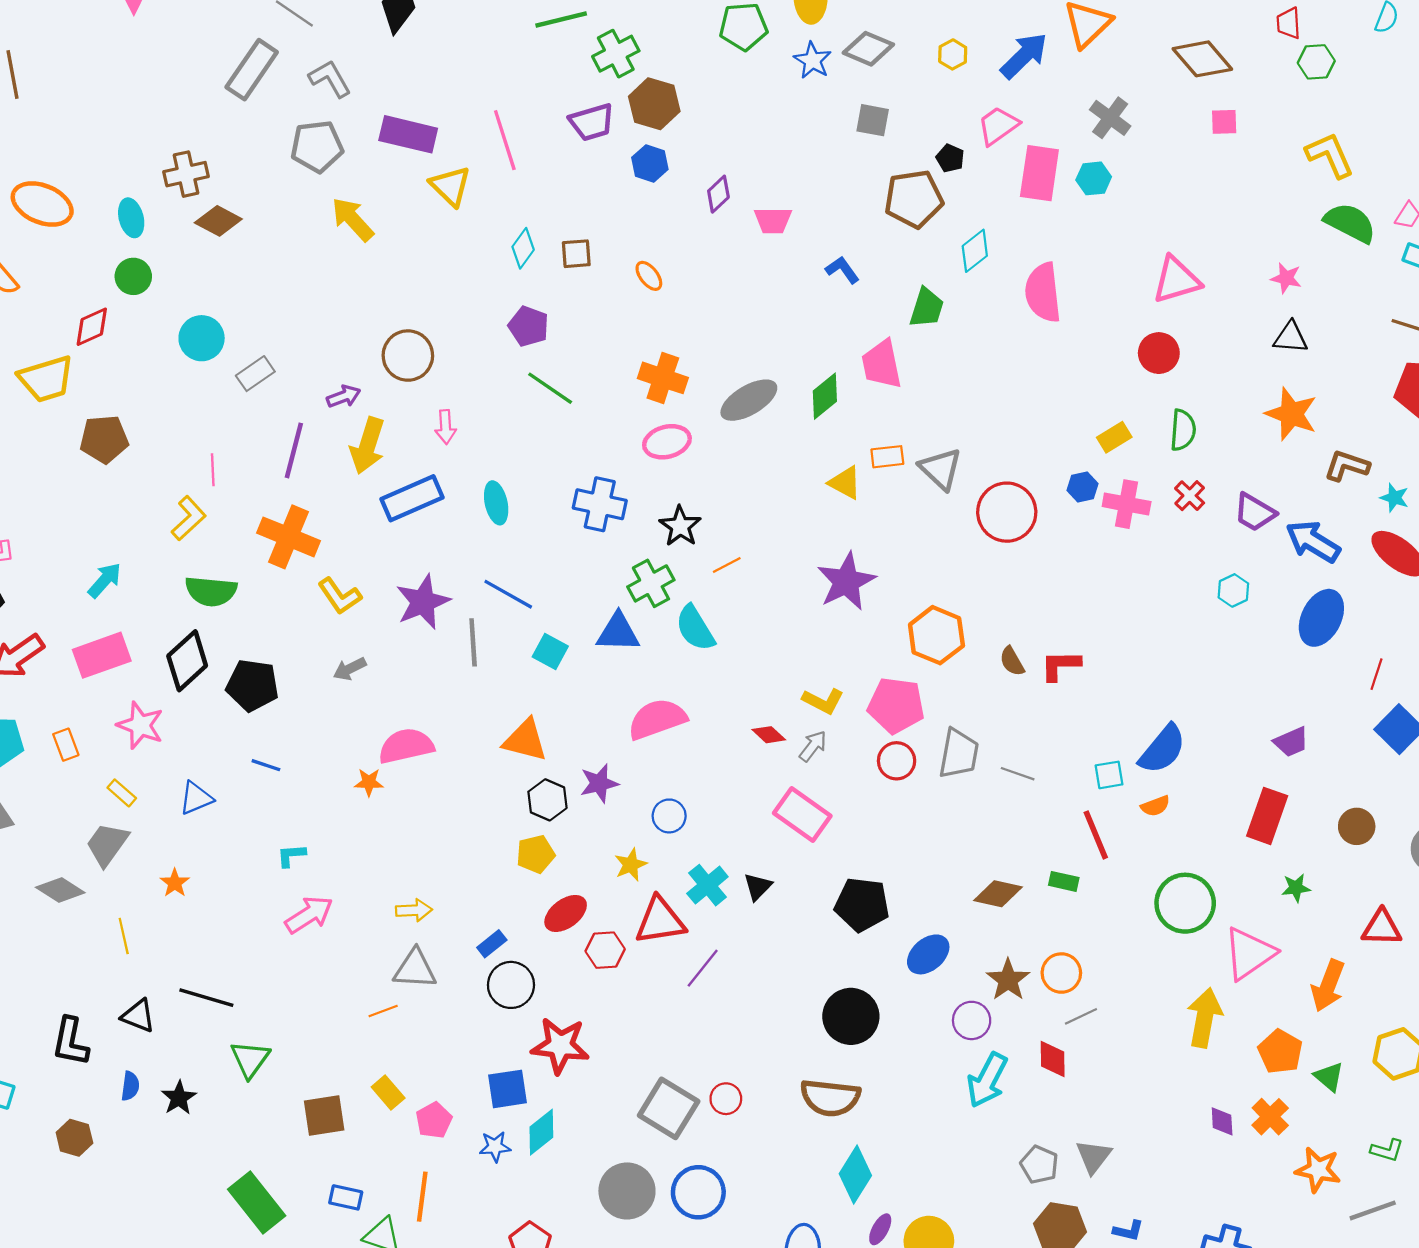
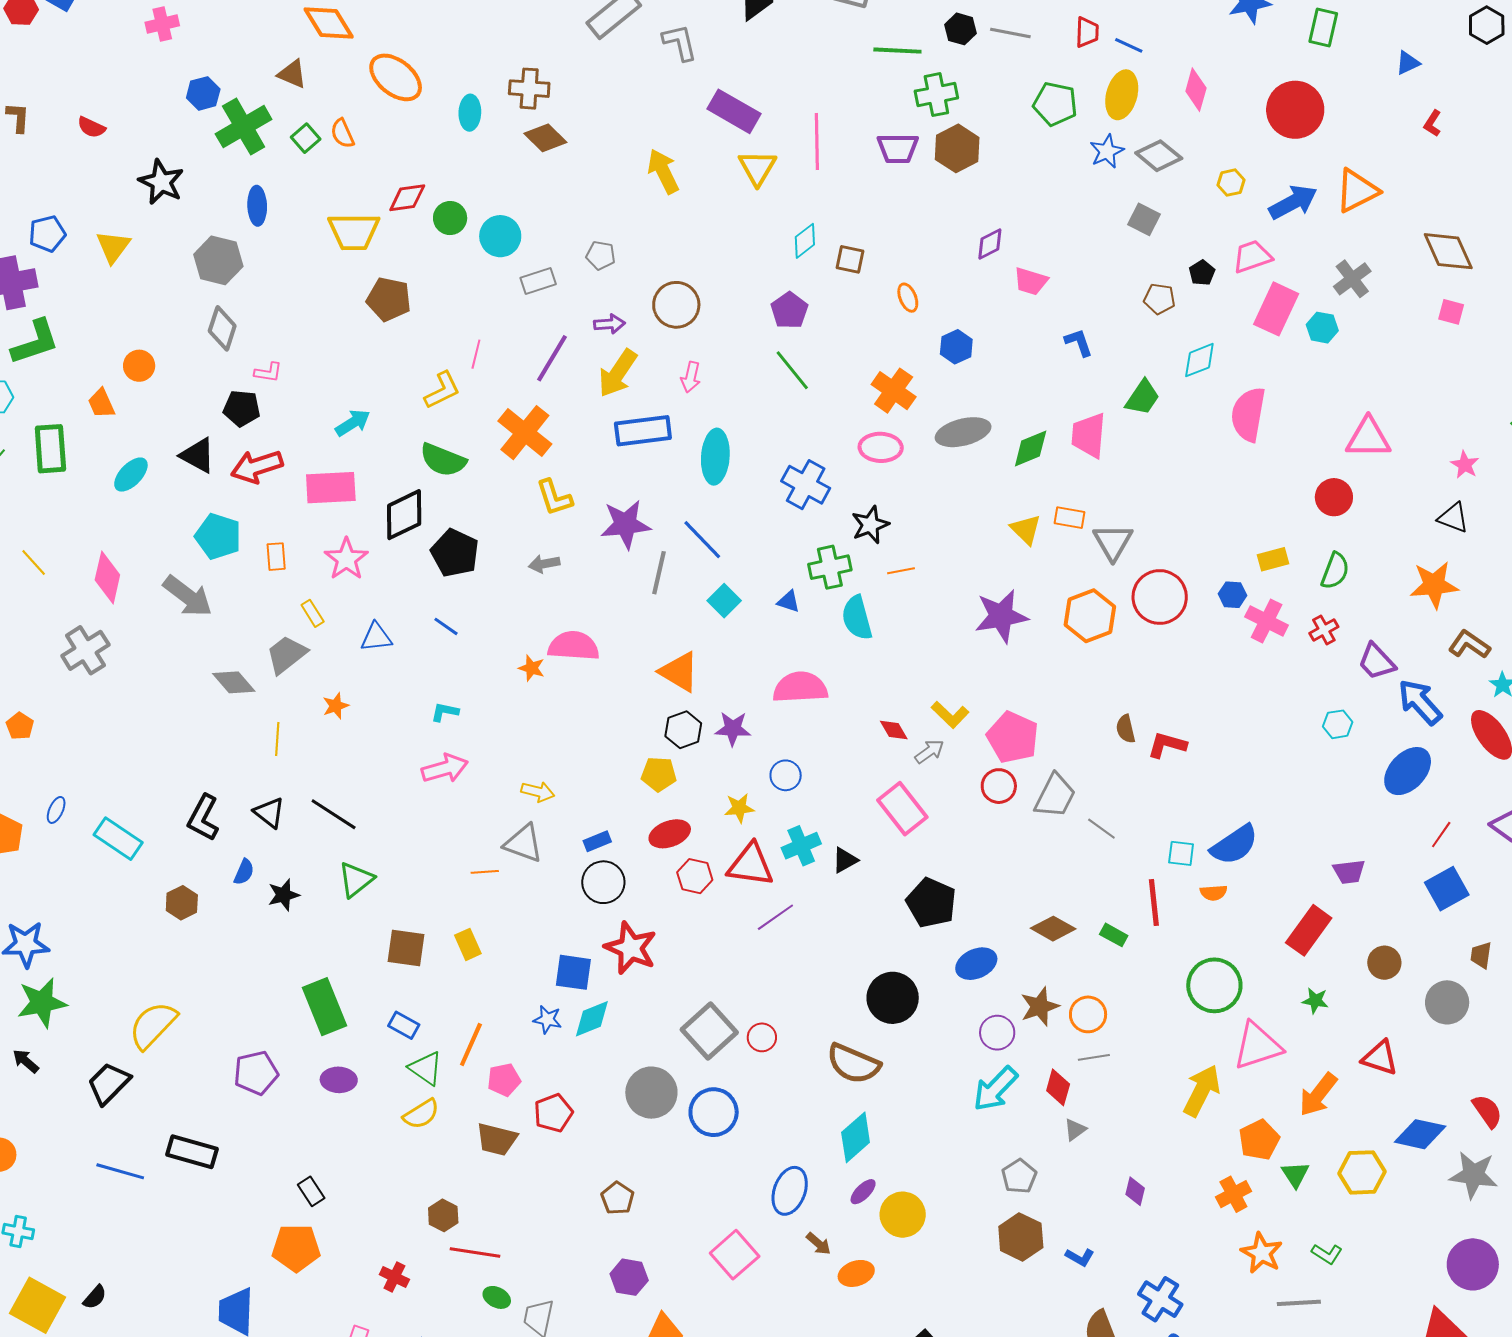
gray pentagon: (317, 146) -> (601, 255), moved, size x0.6
blue hexagon: (650, 163) -> (956, 347), moved
brown pentagon: (914, 199) -> (1159, 299), size x0.6
green circle: (133, 276) -> (450, 218), moved
orange star: (1291, 414) -> (1434, 585), turned 30
cyan ellipse: (496, 503) -> (715, 457), size x1.4
blue triangle: (618, 632) -> (788, 601), size x0.6
orange hexagon: (936, 635) -> (1090, 616), moved
pink pentagon: (434, 1120) -> (504, 1080), moved
purple diamond: (1222, 1121) -> (1135, 1191), moved
gray triangle: (1094, 1157) -> (1075, 1130), moved, size x0.7

